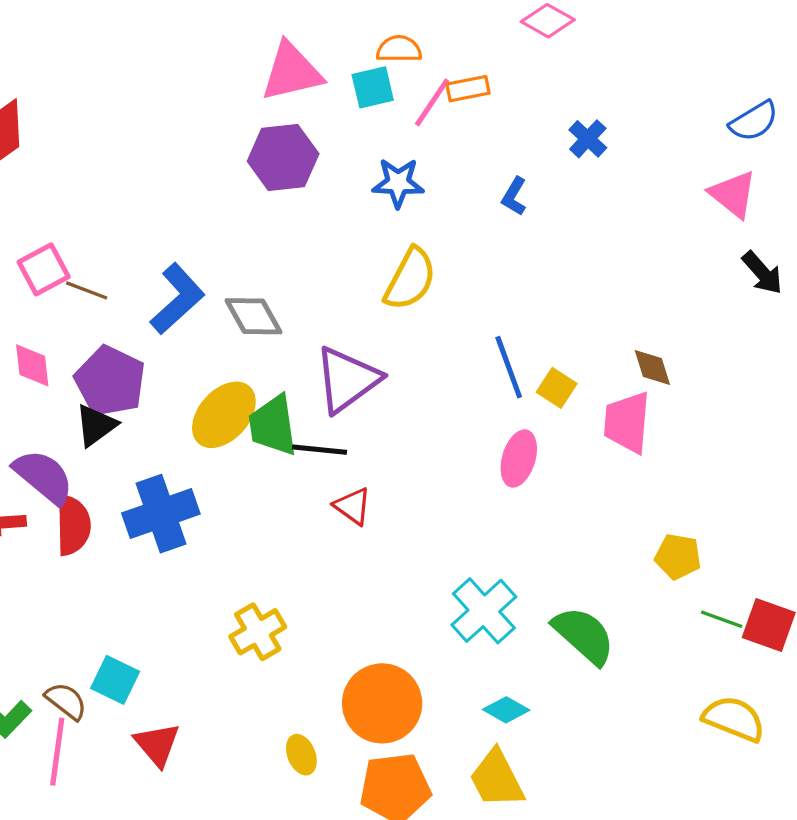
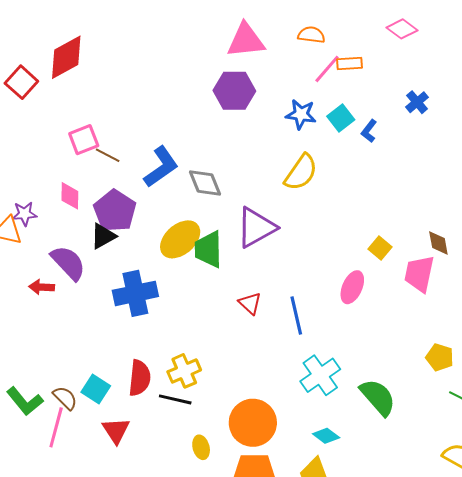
cyan square: (373, 87) -> (341, 118), moved, turned -32
blue line: (509, 367) -> (296, 315), moved
black line: (319, 450) -> (175, 399), moved
red semicircle: (73, 525) -> (140, 378), moved

